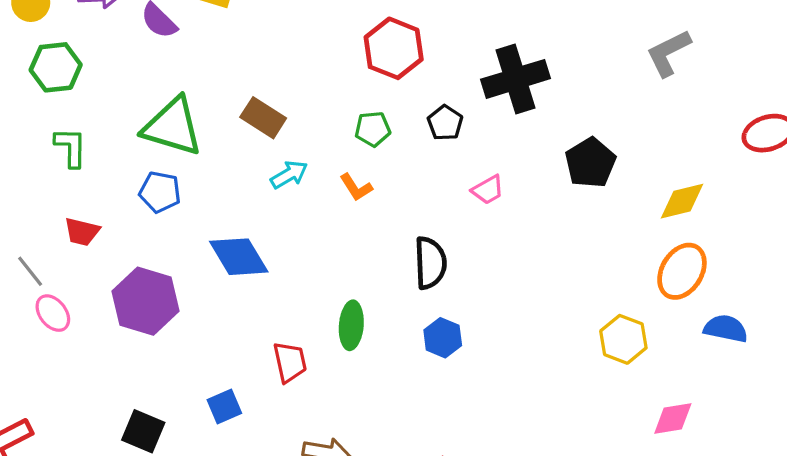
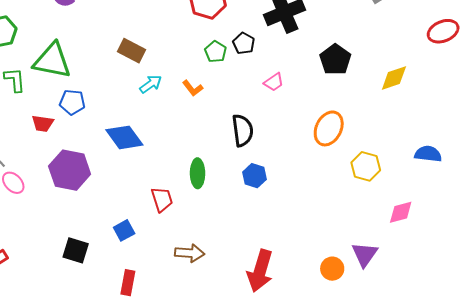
green triangle: (173, 127) -> (52, 61), moved
green pentagon: (373, 129) -> (216, 52), moved, turned -30
red trapezoid: (82, 232) -> (43, 123), moved
orange ellipse: (682, 271) -> (329, 128), moved

